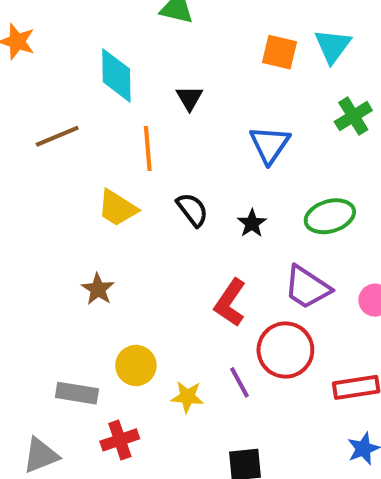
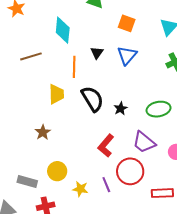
orange square: (279, 52) -> (127, 23), moved
black triangle: (190, 98) -> (97, 53), moved
blue triangle: (270, 145) -> (127, 55), moved
yellow trapezoid: (117, 208) -> (56, 94), turned -130
black semicircle: (192, 210) -> (92, 99), size x1.5

